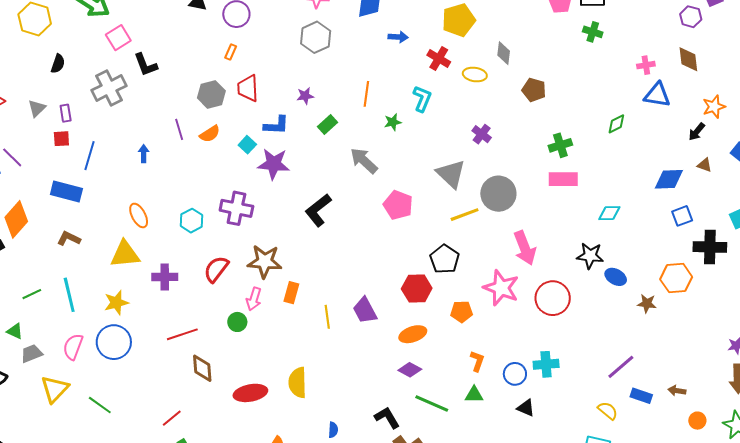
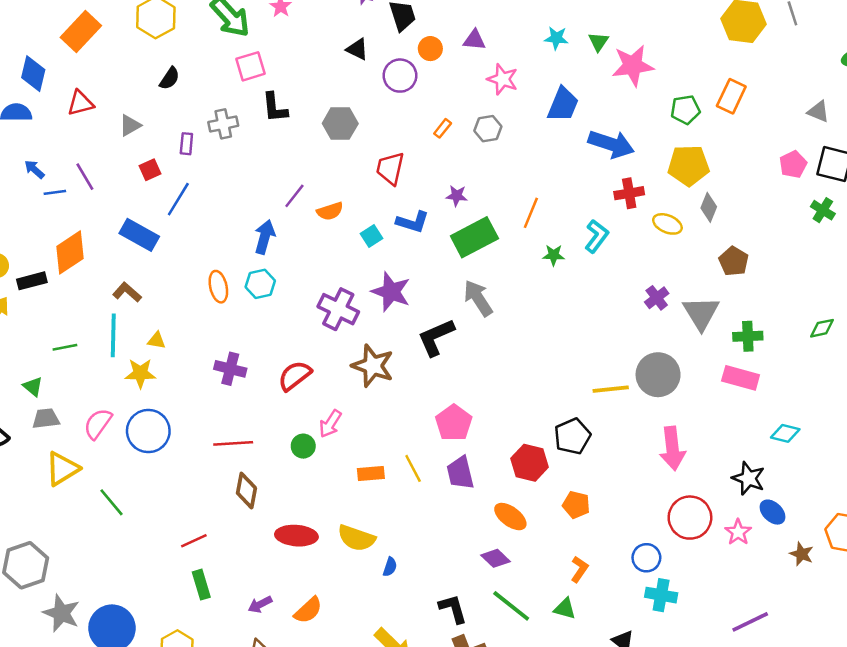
yellow pentagon: (459, 20) -> (689, 165), moved
gray hexagon: (316, 37) -> (488, 129), size x0.7
blue arrow: (398, 37) -> (611, 144), moved, size x1.8
orange rectangle: (231, 52) -> (443, 128), moved
red cross: (439, 58) -> (629, 193), turned 35
gray cross: (109, 88) -> (223, 124), size x0.7
gray hexagon: (211, 94) -> (340, 123), moved
purple rectangle: (66, 113) -> (186, 144), moved
green rectangle: (328, 125) -> (474, 237), size x1.8
purple line: (179, 129) -> (294, 196), turned 40
red square: (61, 139) -> (150, 170), turned -36
blue arrow: (144, 154) -> (265, 237), moved, size x1.5
gray arrow: (364, 161) -> (478, 298), moved
purple star: (274, 164) -> (391, 292), moved
gray triangle: (451, 174) -> (701, 313), moved
pink pentagon: (398, 205) -> (454, 423), moved
cyan hexagon: (192, 221) -> (260, 284), moved
yellow triangle: (125, 254) -> (156, 340), moved, size x0.5
brown star: (265, 262) -> (373, 366), moved
pink star: (501, 288) -> (738, 532), moved, size x0.6
orange rectangle: (291, 293) -> (371, 474), moved, turned 55
cyan line: (69, 295) -> (113, 335), moved
yellow star: (116, 303) -> (140, 373), moved
yellow line: (327, 317) -> (413, 468), turned -35
orange ellipse: (413, 334) -> (510, 517), turned 40
blue circle: (515, 374) -> (646, 558), moved
yellow semicircle: (298, 383) -> (356, 538), turned -84
blue semicircle: (333, 430) -> (390, 567), moved

